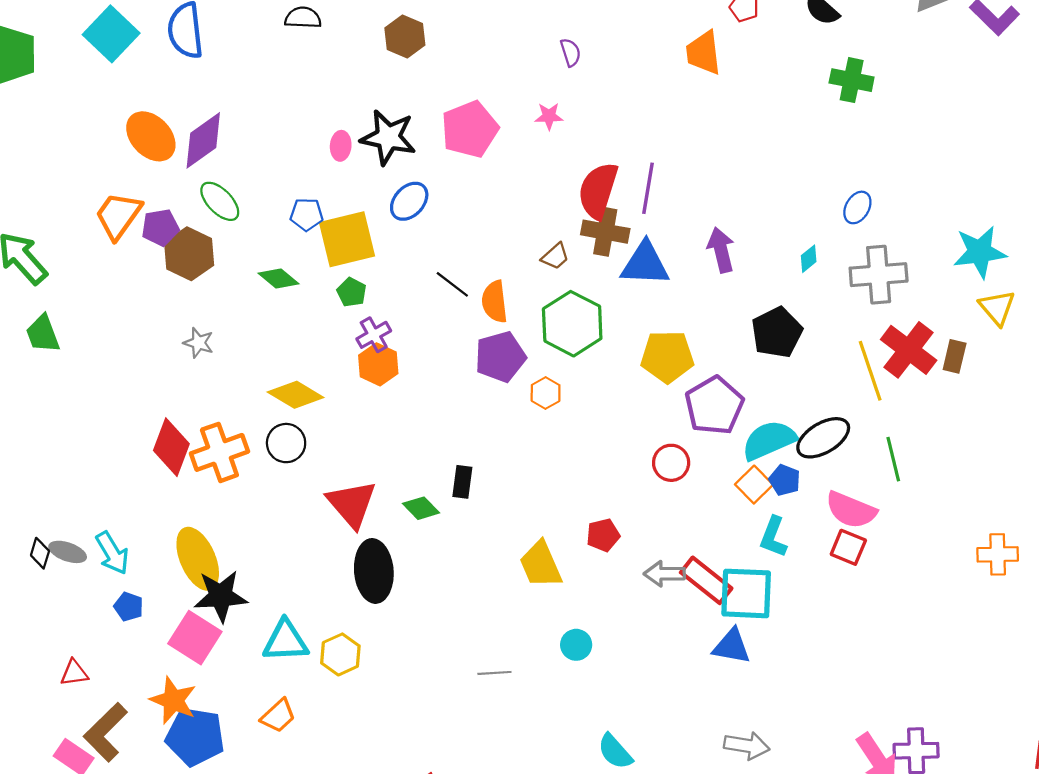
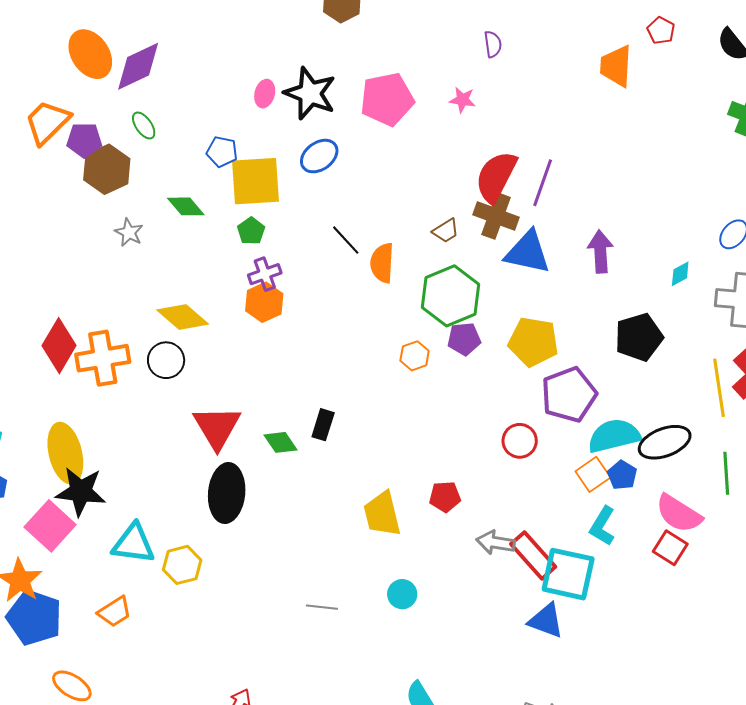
green ellipse: (220, 201) -> (144, 125), size x0.7
gray star: (199, 343) -> (129, 232), moved
purple pentagon: (500, 357) -> (464, 339), moved, size x0.7

